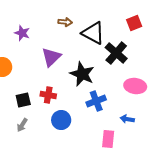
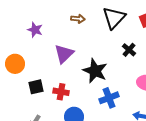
black triangle: (93, 33) -> (114, 18), moved, turned 45
black cross: (116, 53) -> (129, 50), size x0.6
black square: (23, 100) -> (36, 87), moved

